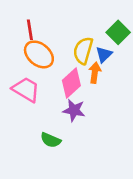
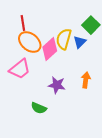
orange arrow: (95, 73) -> (86, 80), moved
pink diamond: (71, 83) -> (50, 49), moved
pink trapezoid: (26, 90) -> (20, 69), turned 110

